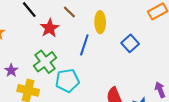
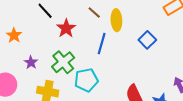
brown line: (69, 12) -> (94, 12), moved
purple star: (11, 70) -> (31, 62), moved

